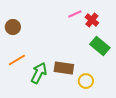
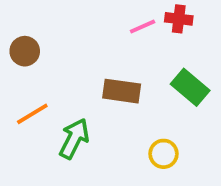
red cross: (92, 20) -> (179, 19), moved, turned -32
brown rectangle: (64, 68) -> (122, 91), moved

